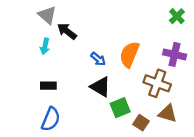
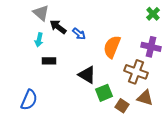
blue arrow: (98, 59) -> (79, 34), moved
black rectangle: (48, 86) -> (49, 61), moved
blue semicircle: (51, 119) -> (29, 100), moved

